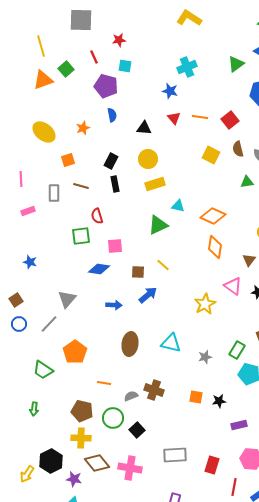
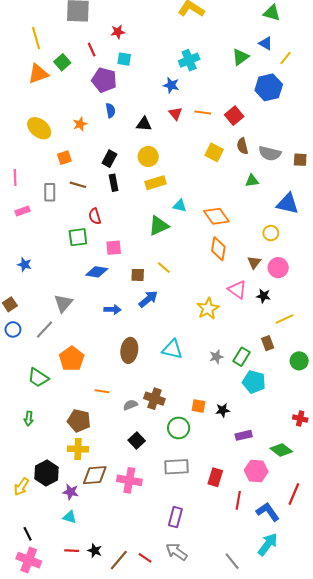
orange diamond: (213, 216) -> (216, 216), turned 30
gray star: (205, 357) -> (216, 357), moved
green circle: (113, 418) -> (179, 428), moved
brown diamond: (97, 463) -> (95, 475), turned -55

